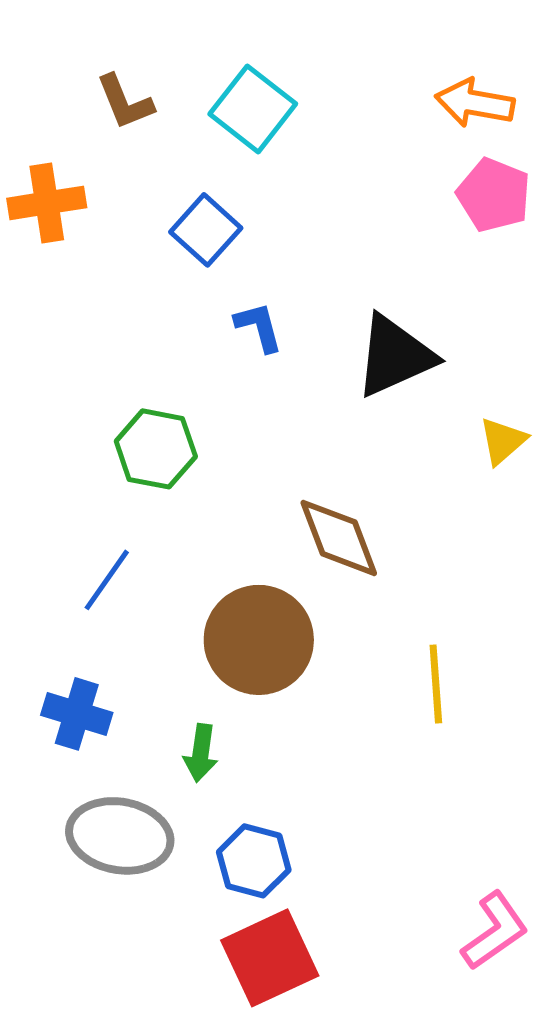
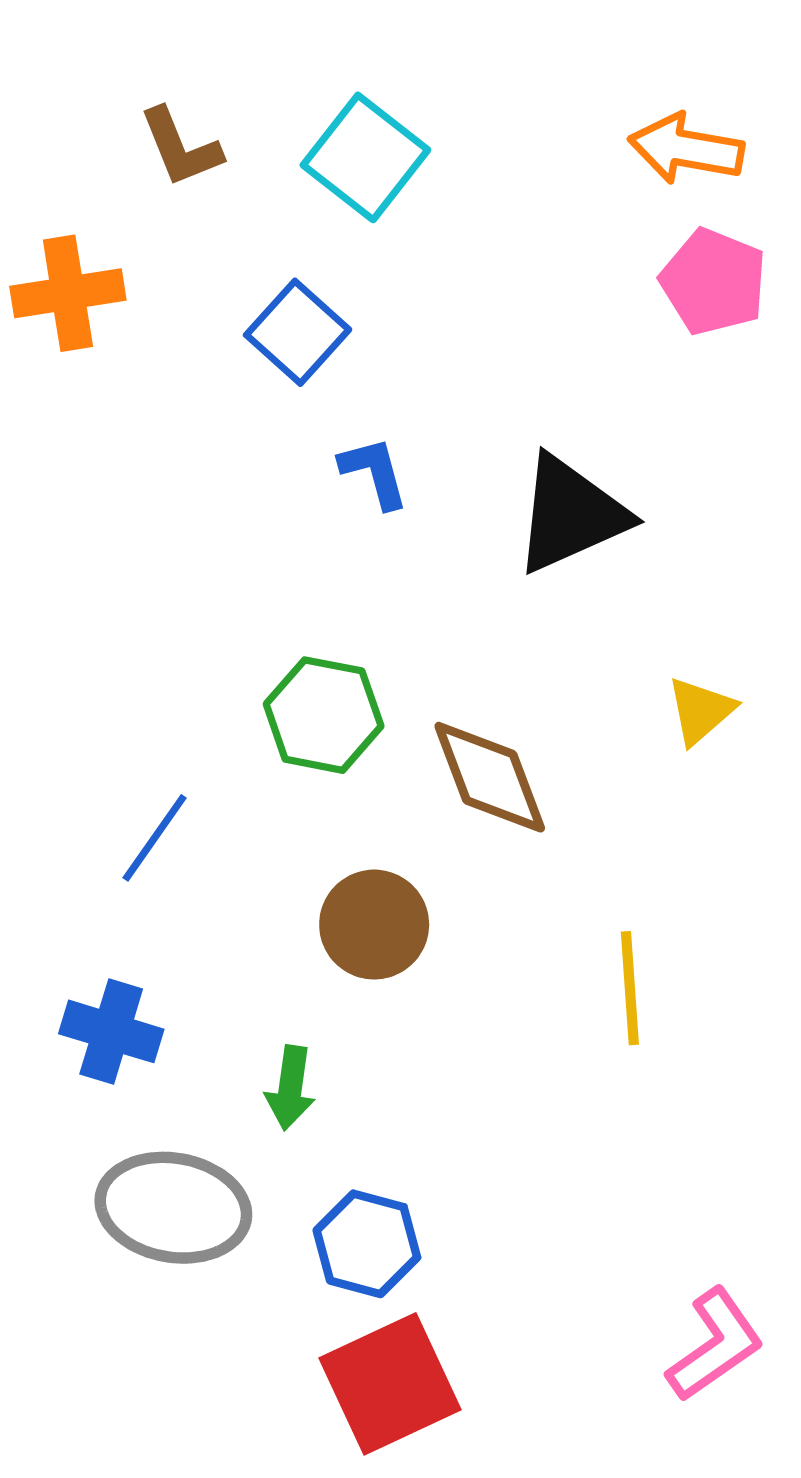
yellow triangle: (503, 441) -> (701, 711), moved
green hexagon: (156, 449) -> (324, 715), moved
brown circle: (259, 640) -> (374, 925), size x0.7

